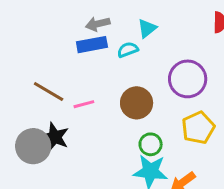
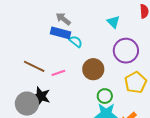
gray arrow: (98, 24) -> (63, 19), turned 56
cyan triangle: (147, 28) -> (113, 22), moved, turned -32
blue rectangle: (92, 45) -> (61, 33), turned 30
cyan semicircle: (128, 50) -> (76, 42), moved, turned 64

